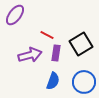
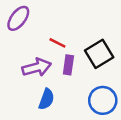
blue semicircle: (53, 81) -> (46, 99), moved

